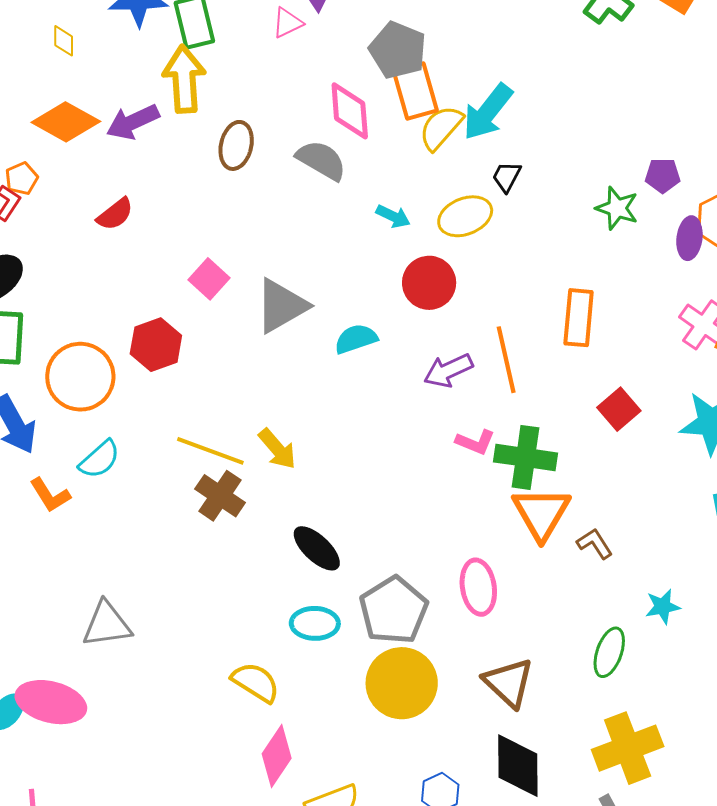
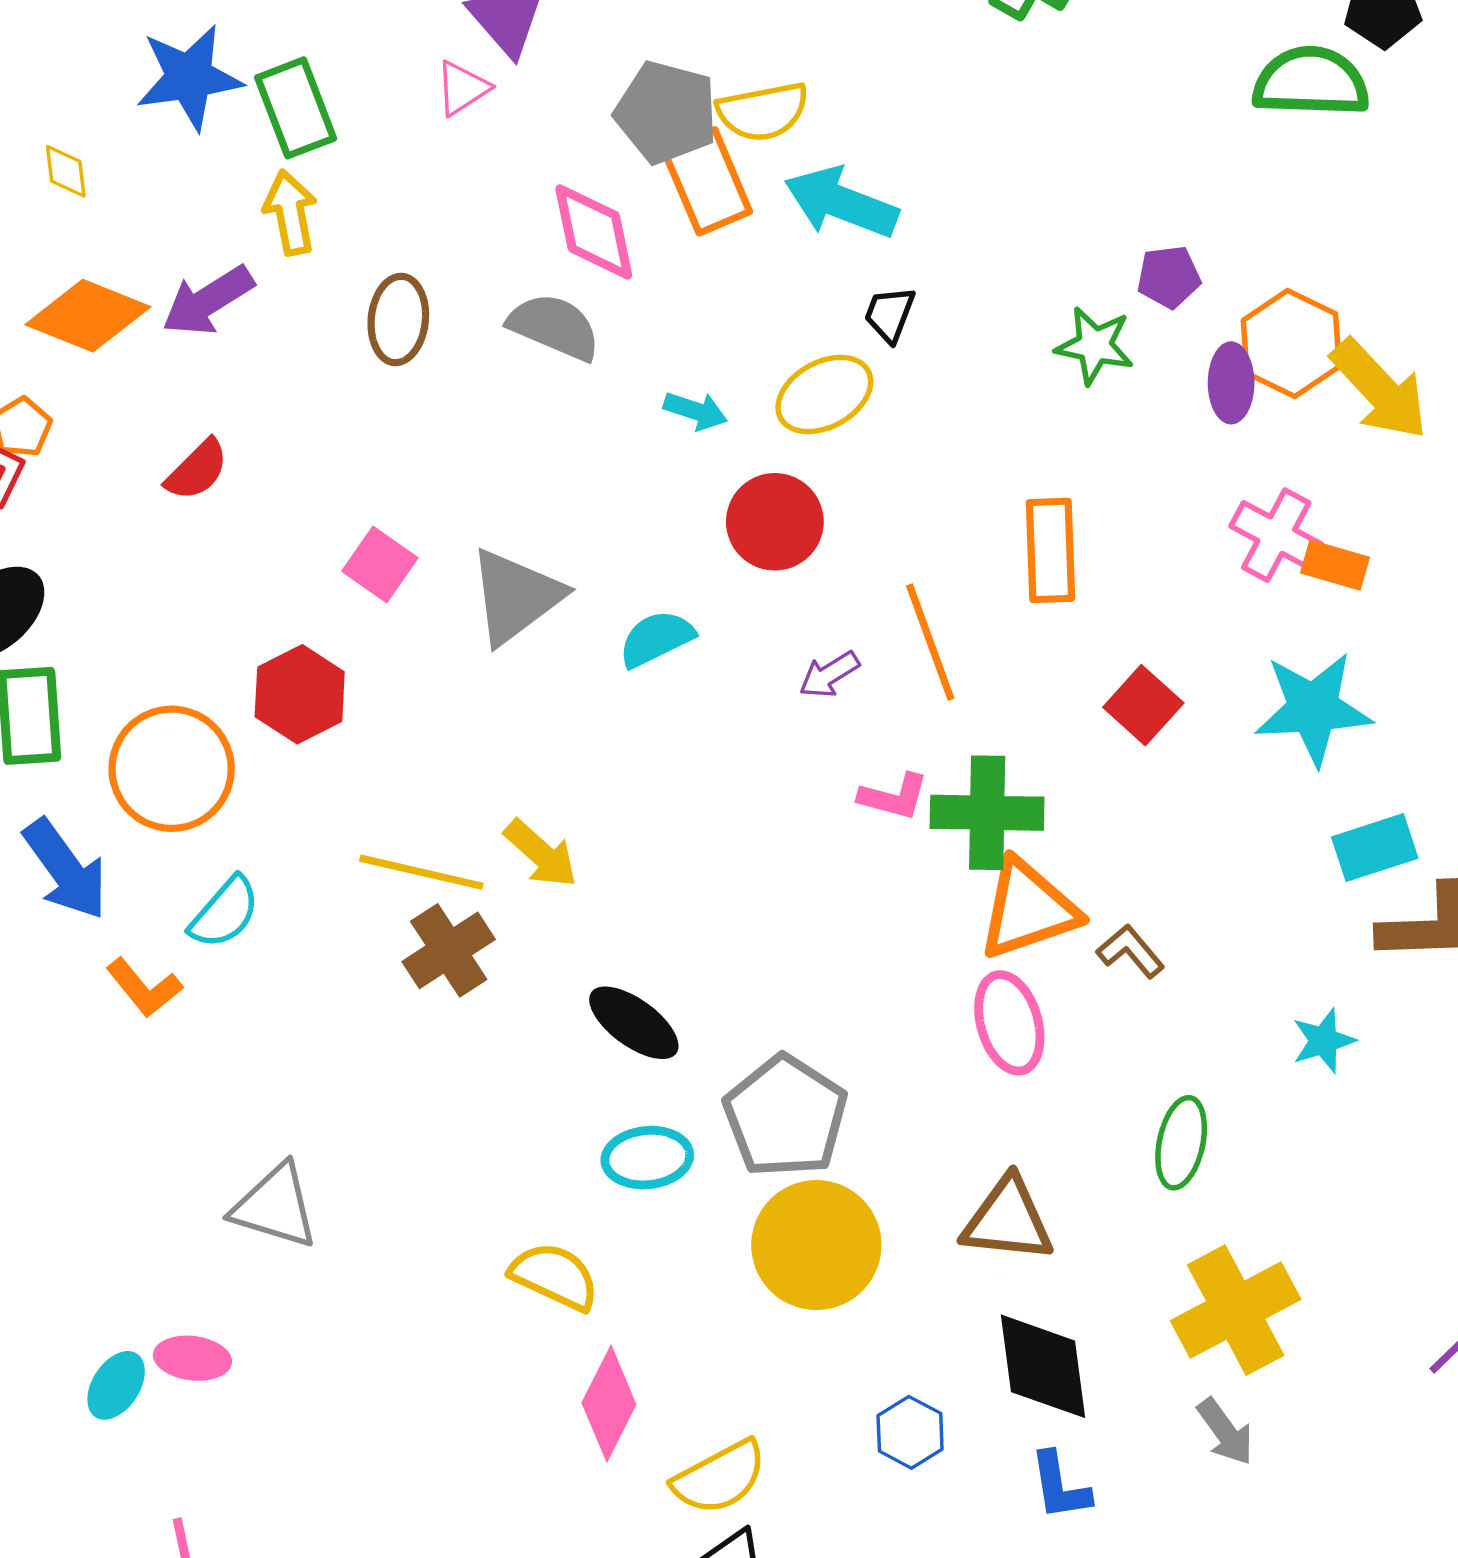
yellow arrow: (184, 79) -> (290, 213), size x0.7
cyan arrow: (488, 112) -> (841, 203), turned 80
yellow semicircle: (441, 128) -> (763, 112), moved, turned -135
purple arrow: (448, 371) -> (829, 675), size x0.7
brown cross: (220, 496) -> (449, 950), turned 30
orange triangle: (541, 513) -> (1028, 909), turned 48
pink ellipse: (478, 587) -> (1009, 1023), moved
cyan star: (663, 607) -> (1324, 1041), moved
gray triangle: (107, 624) -> (275, 1206), turned 32
brown triangle: (509, 683) -> (1008, 1220), turned -30
pink ellipse: (51, 702) -> (192, 1358), size x0.6

